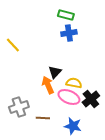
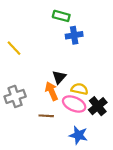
green rectangle: (66, 15) -> (61, 16), moved
gray cross: (19, 107) -> (15, 96), moved
brown line: (43, 118) -> (46, 116), moved

